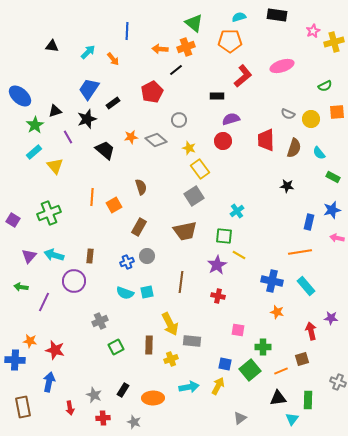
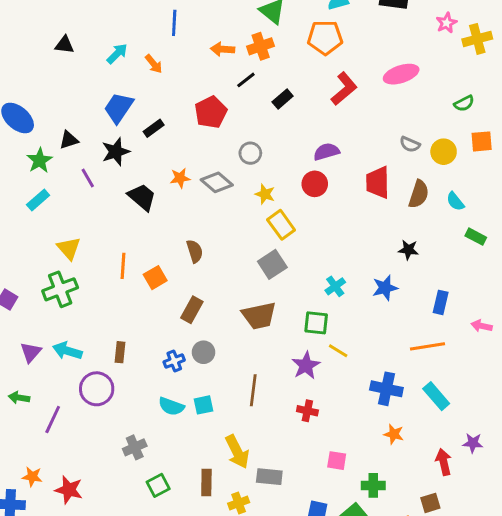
black rectangle: (217, 96) -> (283, 99), moved, turned -40
yellow triangle: (55, 166) -> (69, 248), moved
blue star: (332, 210) -> (385, 288), moved

